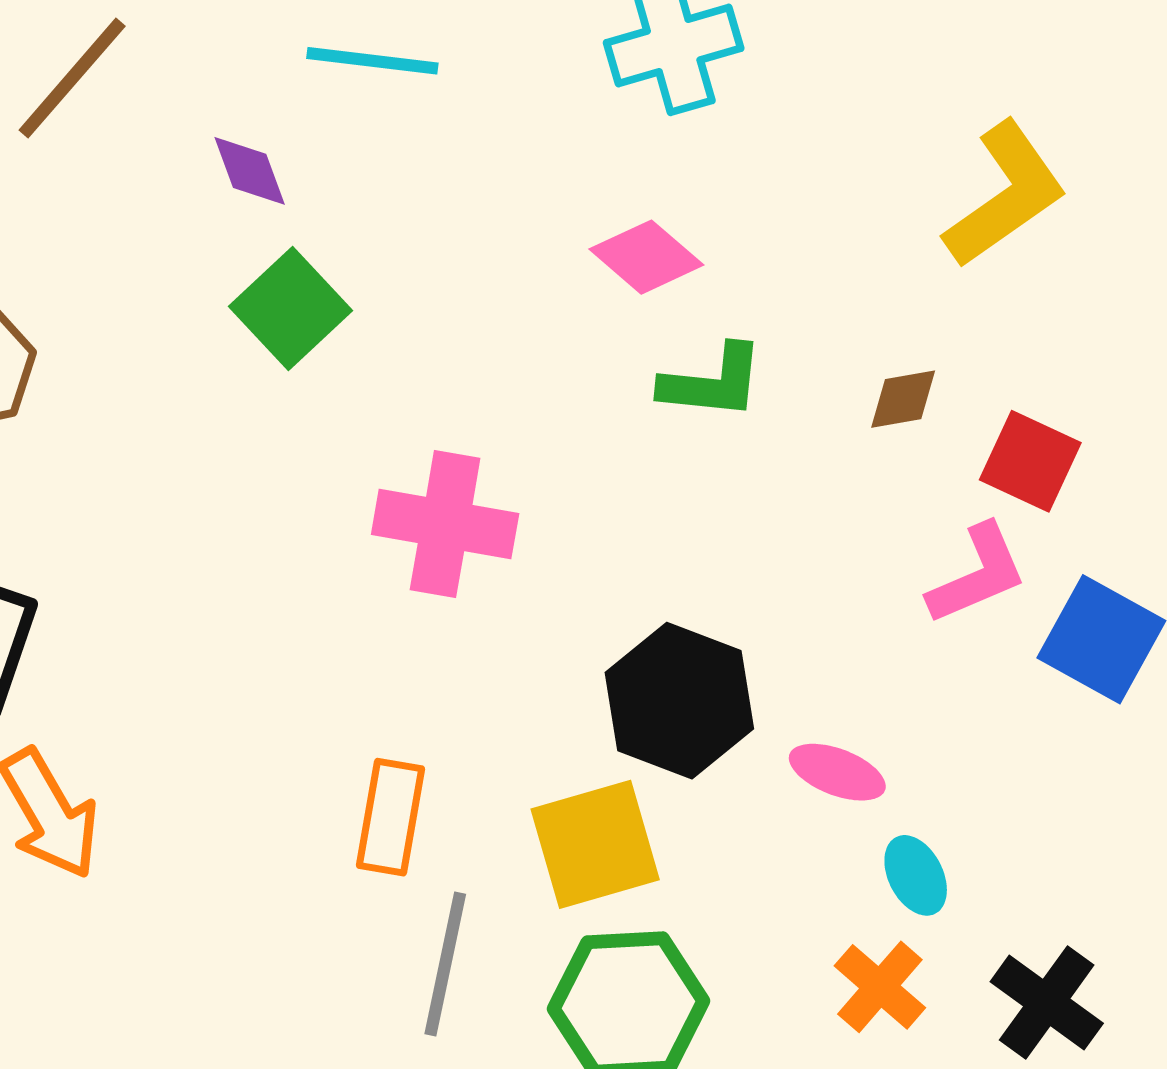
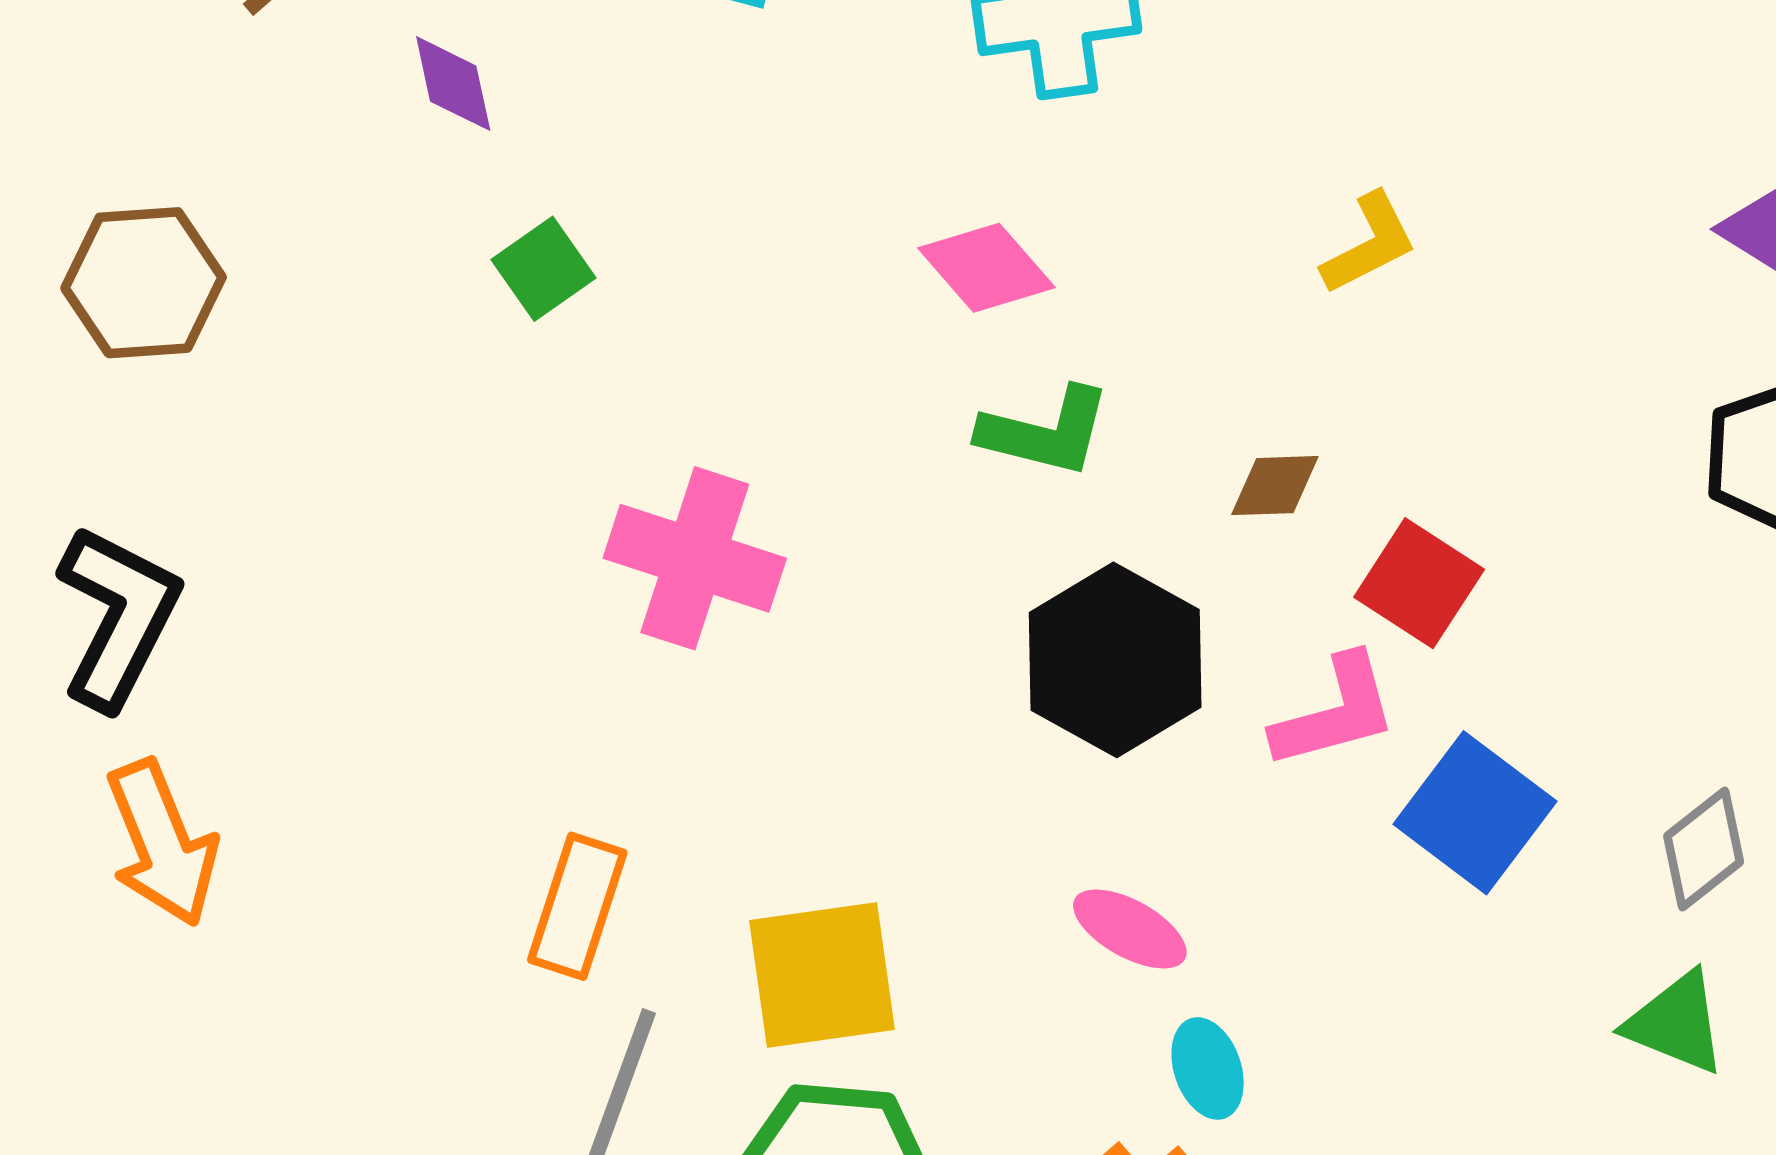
purple diamond: (250, 171) -> (453, 84), moved
yellow L-shape: (1005, 195) -> (1369, 244), moved, size x0.6
green square: (290, 309) -> (544, 269), size x0.7
black hexagon: (679, 701) -> (1115, 660), moved

